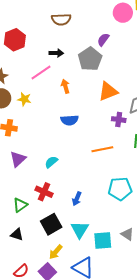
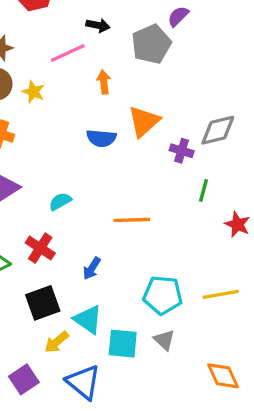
orange triangle: (108, 91) -> (144, 121), moved, turned -30
orange line: (102, 149) -> (132, 220), moved
cyan pentagon: (120, 189) -> (163, 295), moved
cyan triangle: (80, 230) -> (88, 319), turned -36
yellow arrow: (56, 252) -> (56, 342), moved

